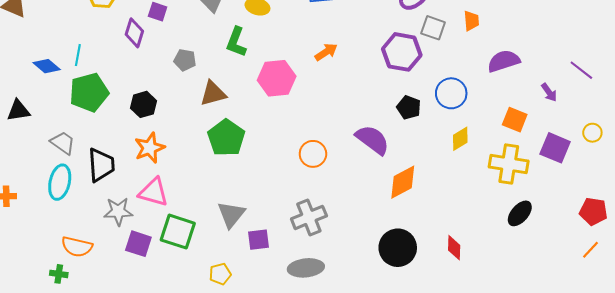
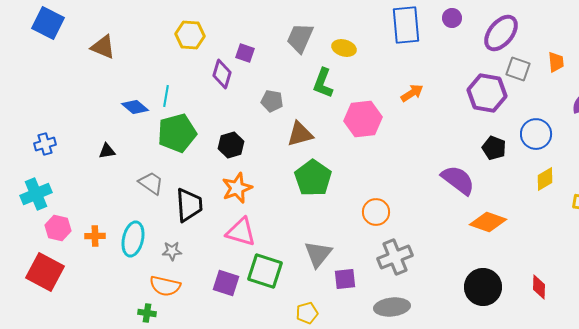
black triangle: (18, 111) -> (107, 151), size x0.7
orange circle: (313, 154) -> (376, 212), moved
cyan ellipse: (60, 182) -> (133, 239), moved
orange diamond: (403, 182) -> (488, 222), turned 48
gray star: (118, 211) -> (172, 251), moved, size x0.7

